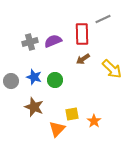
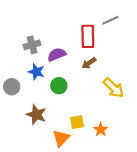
purple semicircle: (53, 41) -> (57, 55), moved
yellow arrow: (112, 69) -> (114, 88), moved
blue star: (34, 77) -> (36, 72), moved

